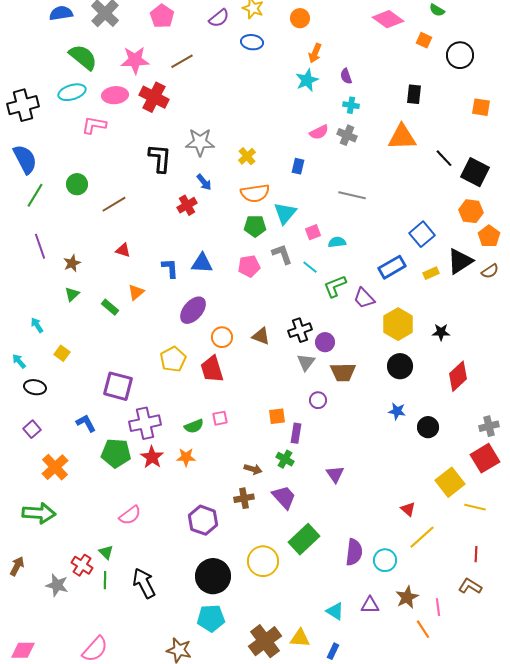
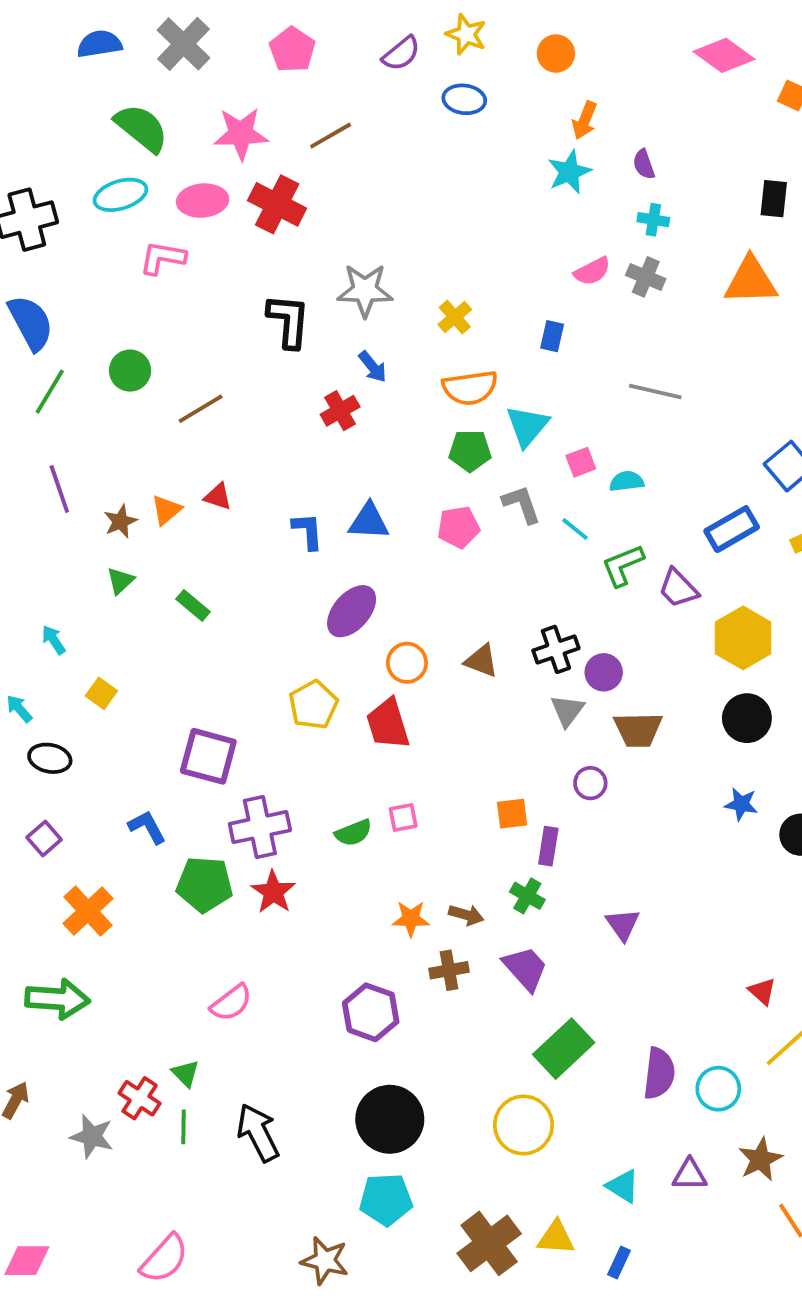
orange triangle: (136, 292) -> (166, 510), moved
orange star: (186, 457) -> (411, 919), moved
yellow circle: (263, 561) -> (523, 1125), moved

